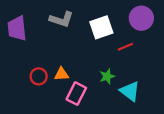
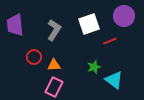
gray L-shape: (61, 19) -> (54, 30), moved, turned -75
red circle: (39, 76) -> (34, 57), moved
pink rectangle: (76, 94) -> (54, 87), moved

